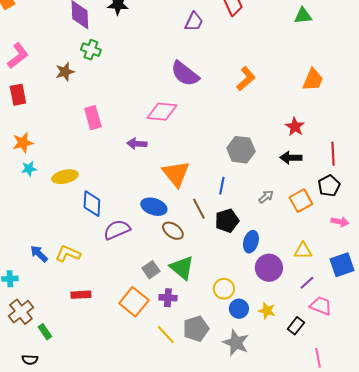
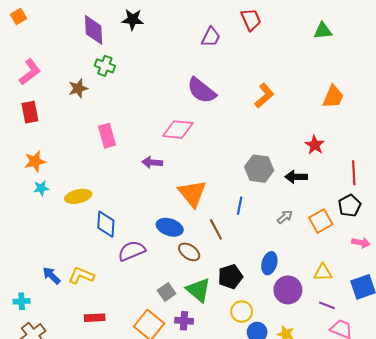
black arrow: (291, 158) -> (296, 177), moved
black pentagon: (227, 221) -> (230, 277), moved
purple line: (307, 283) -> (327, 305), turned 63

